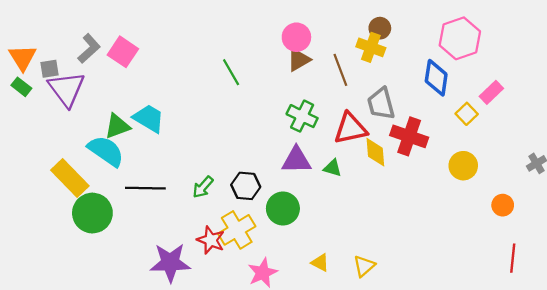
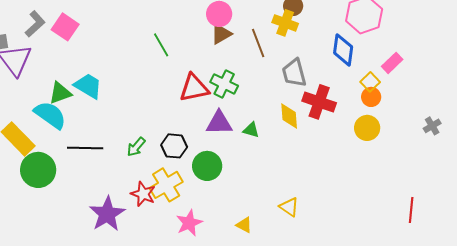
red triangle: (351, 128) -> (194, 88), moved
orange circle: (503, 205) -> (371, 97), moved
purple star: (170, 263) -> (107, 214), turned -30
yellow triangle: (320, 263) -> (244, 225), moved
yellow triangle: (364, 266) -> (289, 207), moved, turned -45

